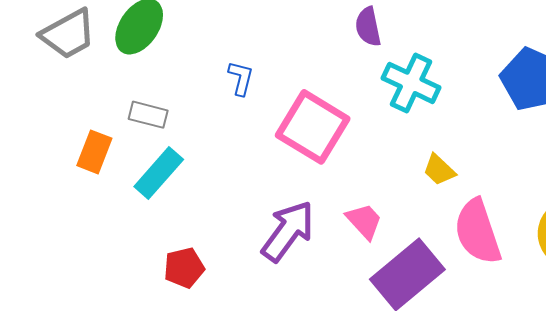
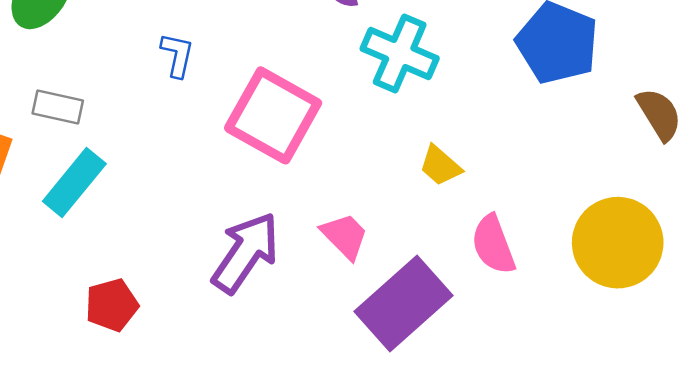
pink semicircle: (478, 232) -> (493, 245), size x0.7

